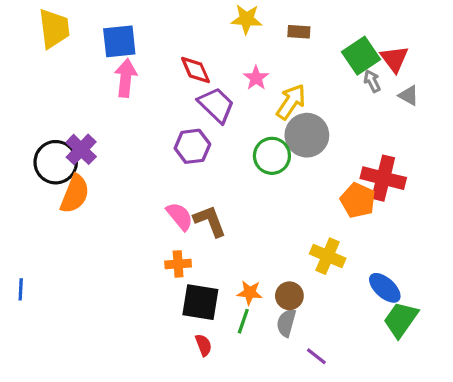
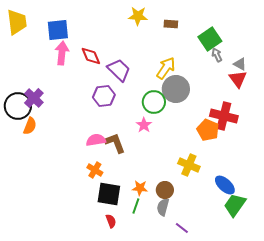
red triangle: (394, 59) -> (238, 79), moved
red diamond: (196, 70) -> (91, 56), moved
pink star: (256, 78) -> (144, 125), moved
orange semicircle: (75, 194) -> (30, 126), size x0.7
pink semicircle: (180, 216) -> (96, 140), turned -60
orange cross: (178, 264) -> (95, 170), turned 35

